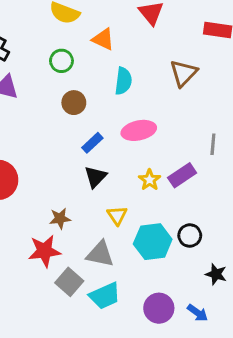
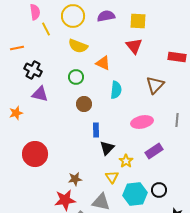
pink ellipse: (139, 130) -> (142, 122), moved
blue rectangle: (92, 143) -> (96, 130), turned -48
gray line: (213, 144) -> (177, 120), moved
black triangle: (95, 177) -> (107, 148), moved
yellow star: (150, 180) -> (126, 161), moved

